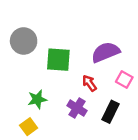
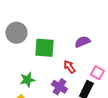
purple semicircle: (106, 52) -> (82, 42), size x0.7
pink square: (124, 79) -> (97, 73), moved

